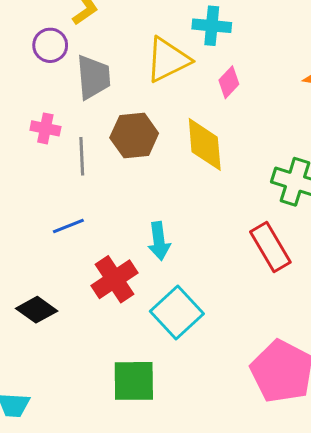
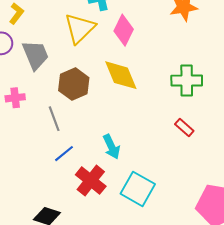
pink diamond: (229, 82) -> (124, 30), size x1.4
gray line: (82, 156) -> (54, 119), moved
blue line: (68, 226) -> (64, 154), moved
red rectangle: (270, 247) -> (184, 128), size x0.6

